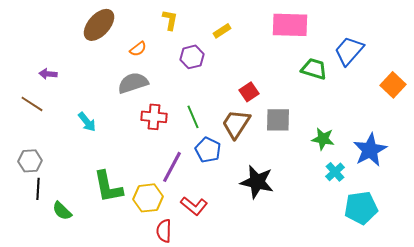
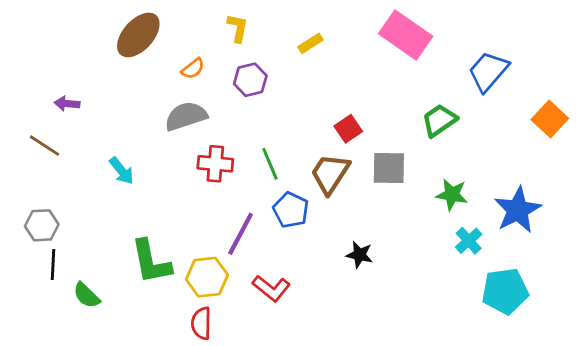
pink rectangle: (290, 25) -> (406, 35), turned 33
purple hexagon: (192, 57) -> (250, 80), moved
green trapezoid: (314, 69) -> (439, 120), moved, turned -52
black star: (257, 182) -> (359, 255), size x0.6
red semicircle: (164, 231) -> (201, 323), moved

